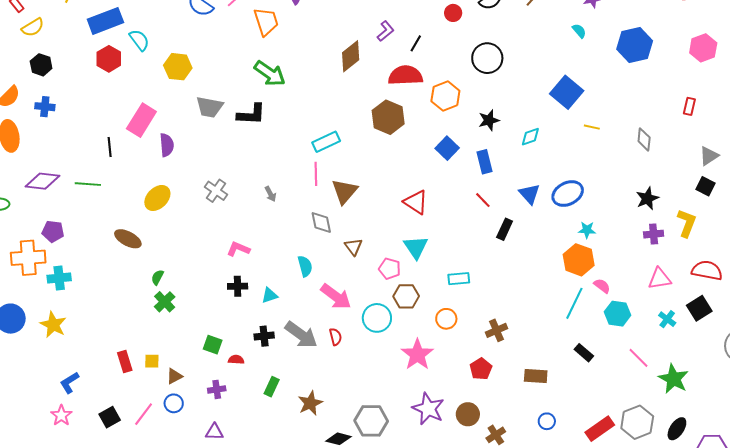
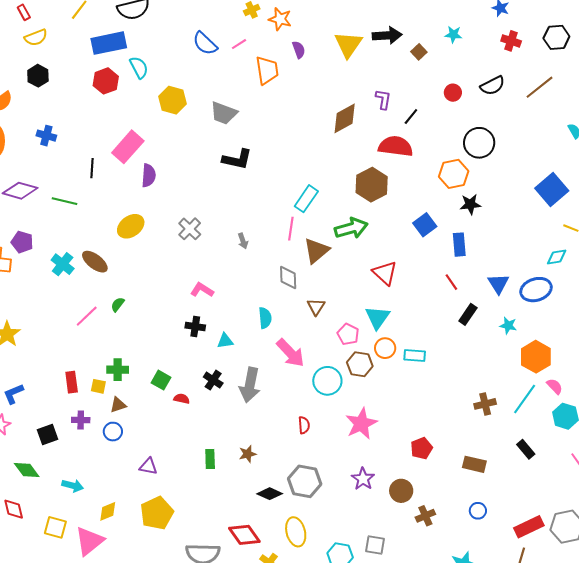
purple L-shape: (385, 31) -> (383, 99), turned -50
green arrow: (270, 74) -> (351, 228), moved, turned -60
orange hexagon: (445, 96) -> (454, 174), moved
blue cross: (45, 107) -> (46, 136), moved
gray trapezoid: (210, 107) -> (224, 113), moved
cyan diamond: (530, 137) -> (557, 257), moved
cyan rectangle: (326, 142) -> (306, 199), turned -40
cyan star: (587, 230) -> (508, 326), moved
cyan cross: (59, 278) -> (63, 264), moved, turned 35
green cross: (165, 302) -> (118, 370), moved, turned 35
orange circle: (446, 319) -> (385, 348), moved
brown cross: (497, 330) -> (485, 404), moved
gray arrow: (301, 335) -> (250, 385), turned 56
black cross: (264, 336) -> (213, 380), turned 30
red semicircle: (335, 337) -> (304, 425), moved
green rectangle: (272, 387) -> (210, 459), moved, turned -36
purple cross: (217, 389) -> (81, 420), moved
brown star: (310, 403) -> (248, 454), size x0.7
purple star: (428, 409) -> (363, 479), size x0.7
pink line: (144, 414) -> (87, 316), moved

